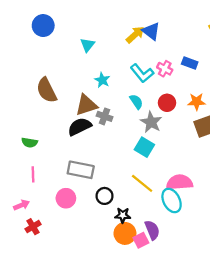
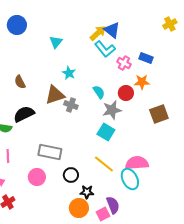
cyan L-shape: (142, 73) -> (105, 49), moved
brown semicircle: (47, 90) -> (20, 82), size x0.6
orange star: (197, 102) -> (142, 82), moved
gray star: (151, 122) -> (112, 110), turned 30
black semicircle: (80, 127) -> (24, 114), moved
orange circle: (125, 233) -> (79, 208), moved

